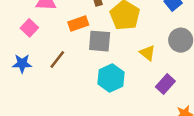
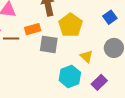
brown line: (57, 60) -> (11, 38), moved, turned 49
cyan hexagon: (111, 78) -> (70, 76), moved

